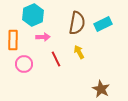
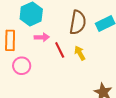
red line: (56, 59) -> (60, 50), moved

